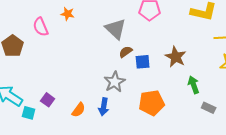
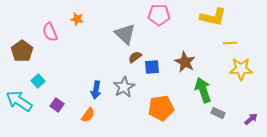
green arrow: (194, 85) -> (203, 90), size x1.4
blue arrow: (104, 107) -> (96, 90), moved
cyan square: (29, 113) -> (38, 81), moved, turned 32

